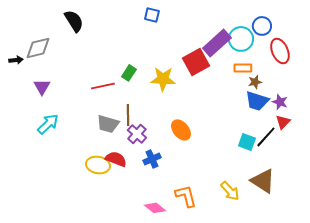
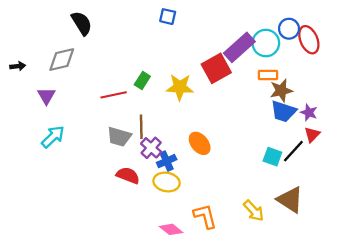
gray diamond: (38, 48) -> (62, 60), moved
red ellipse: (280, 51) -> (309, 40), moved
brown star: (255, 82) -> (281, 90), size x1.5
blue cross: (152, 159) -> (167, 161), moved
yellow ellipse: (98, 165) -> (167, 182), moved

